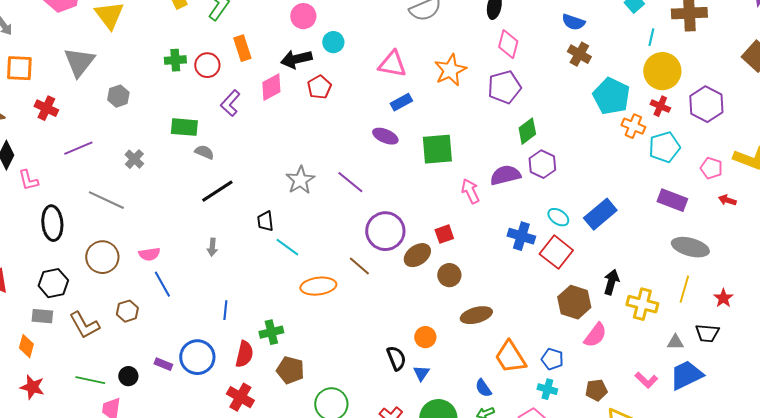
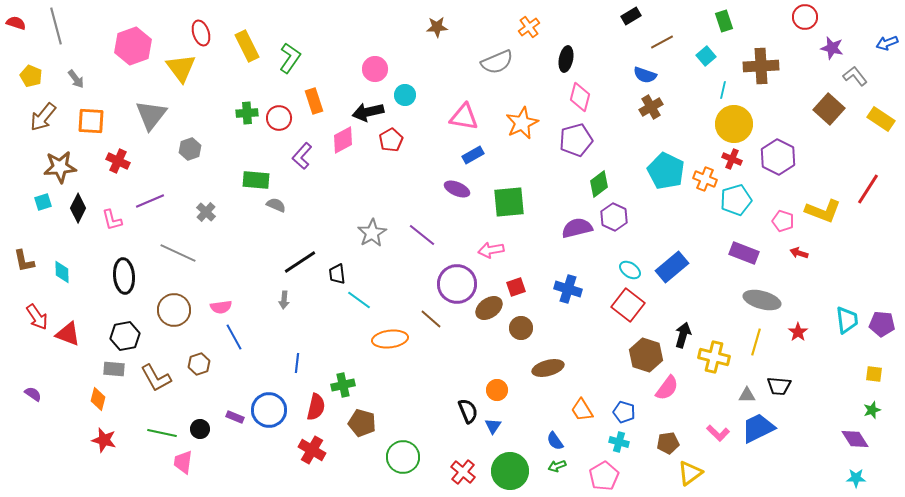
brown cross: (579, 54) -> (651, 107), turned 30
cyan pentagon: (611, 96) -> (666, 171), moved
pink L-shape: (28, 180) -> (112, 220), moved
black line: (217, 191) -> (300, 262), moved
pink arrow: (470, 191) -> (491, 250), moved, turned -75
blue cross: (521, 236) -> (568, 289), moved
red star: (723, 298) -> (798, 332), moved
orange trapezoid: (510, 357) -> (582, 410), size x0.7

